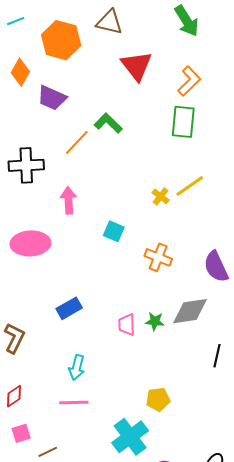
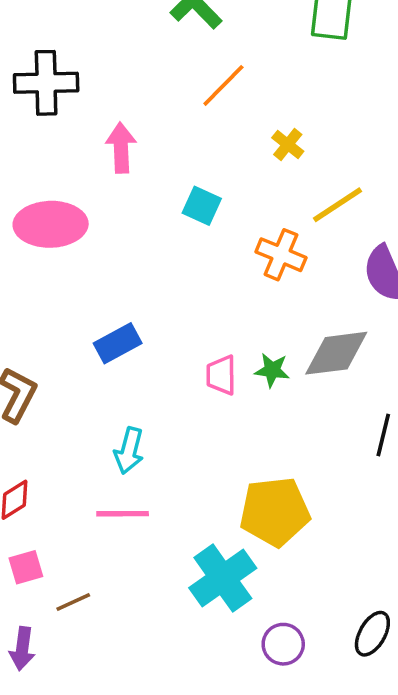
orange line: (77, 142) -> (223, 85), moved
yellow line: (190, 186) -> (338, 205), moved
yellow pentagon: (158, 399) -> (275, 512), size x1.6

